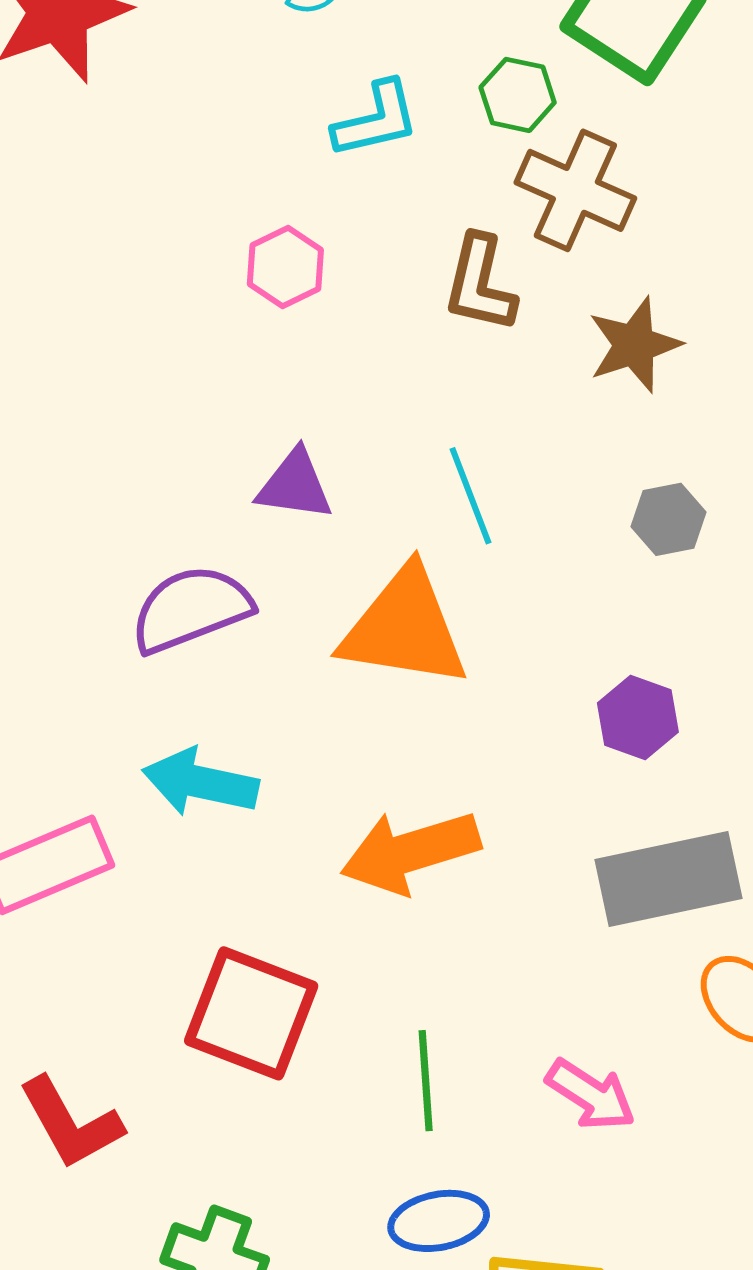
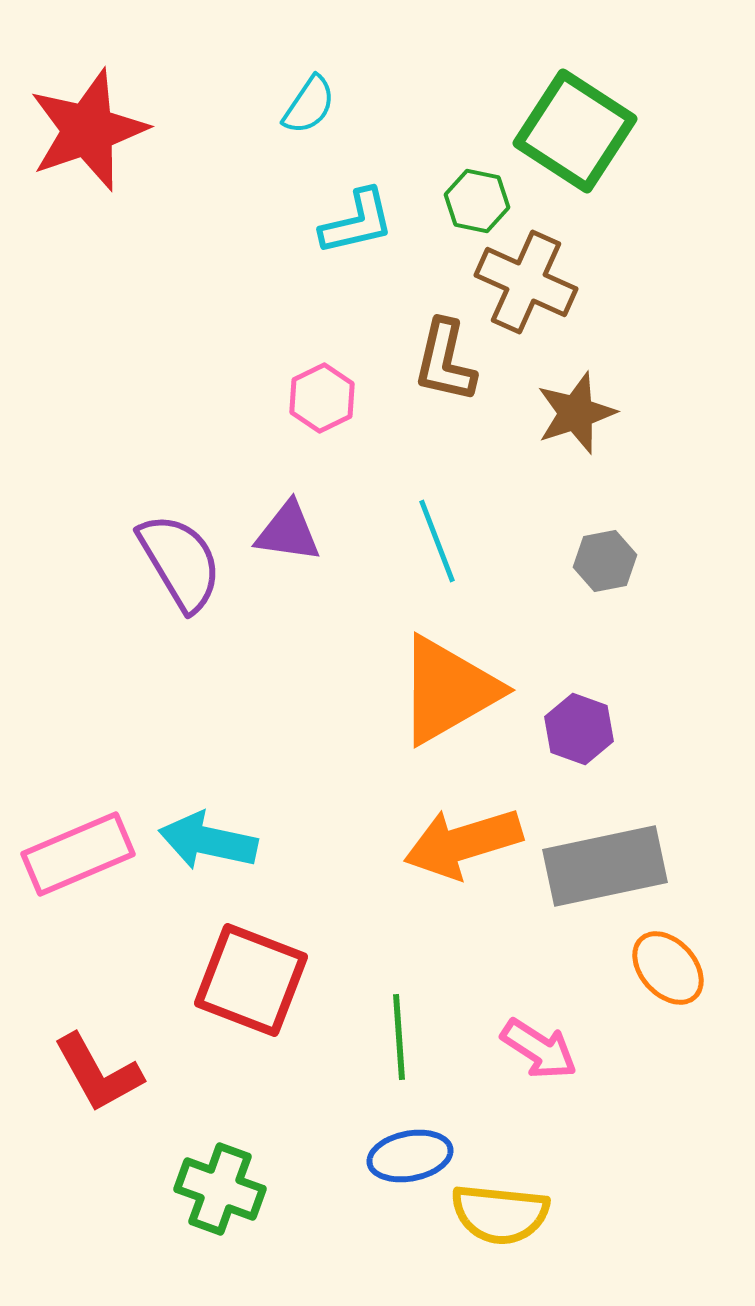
pink hexagon: (285, 267) -> (322, 398), moved
purple semicircle: (191, 609) -> (180, 562), moved, turned 80
orange triangle: (404, 628) -> (448, 690), moved, turned -39
cyan arrow: (200, 782) -> (208, 841), moved
orange arrow: (410, 852) -> (463, 843), moved

